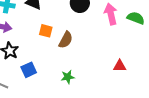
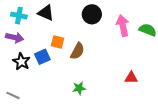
blue square: (29, 70) -> (42, 57), moved

